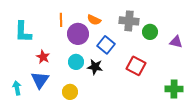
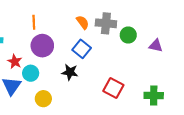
orange semicircle: (94, 20) -> (83, 22), moved, turned -152
purple circle: (78, 34) -> (42, 46), moved
cyan circle: (76, 62) -> (31, 73), moved
red square: (136, 66) -> (113, 88), moved

